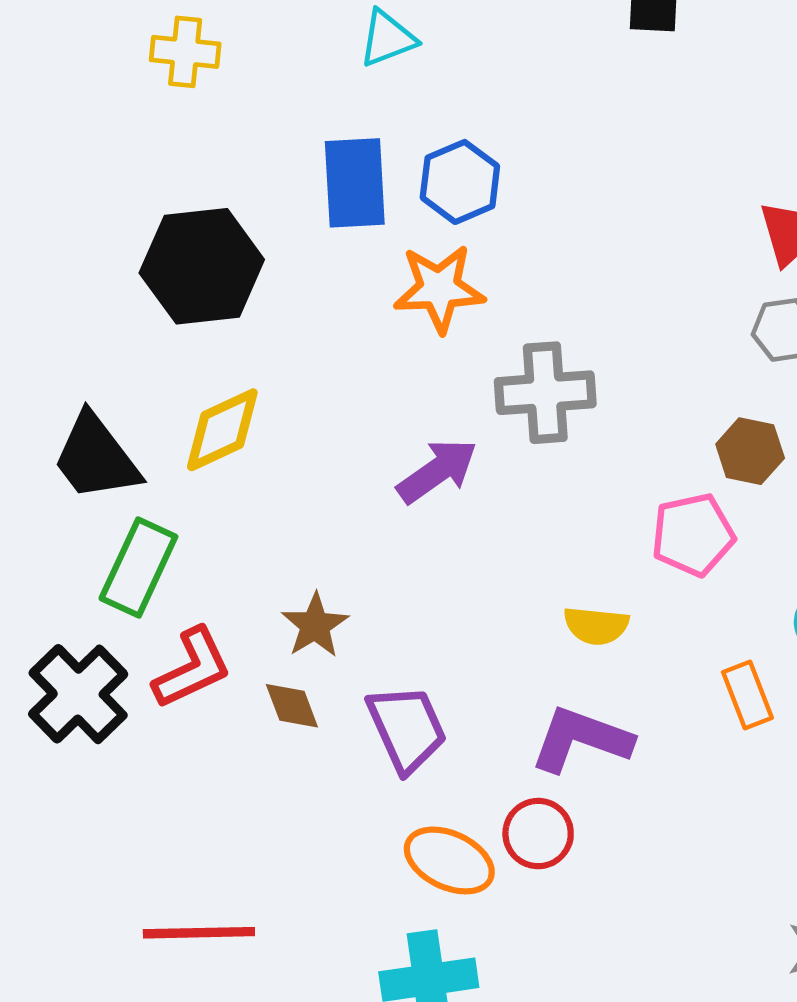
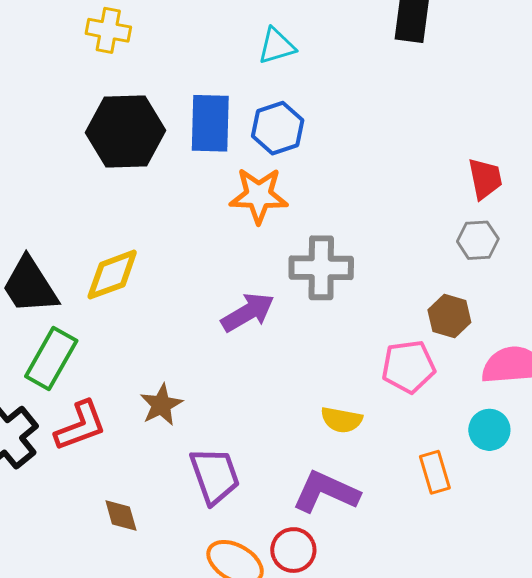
cyan triangle: (387, 38) -> (277, 46), moved
black hexagon: (202, 266) -> (126, 131), moved
brown diamond: (292, 706) -> (121, 515), moved

